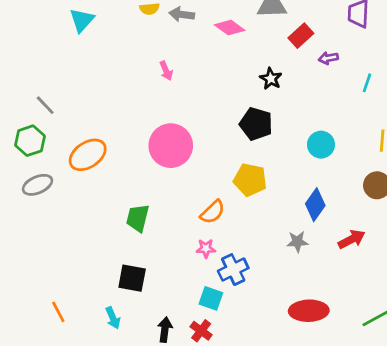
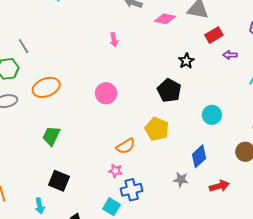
pink diamond: (230, 28) -> (165, 19), turned -35
pink circle: (171, 146) -> (106, 93), size x0.7
green trapezoid: (138, 218) -> (51, 136), moved

